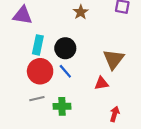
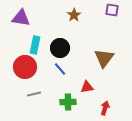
red circle: (40, 71) -> (25, 67), moved
red triangle: (101, 83) -> (87, 87), moved
green cross: (62, 106) -> (68, 102), moved

